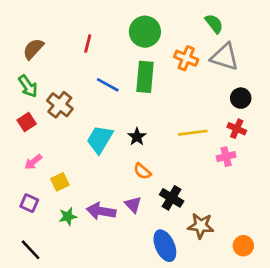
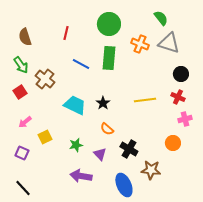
brown semicircle: (33, 49) -> (25, 37), turned -60
cyan trapezoid: (100, 139) -> (75, 105), turned 85
pink cross: (226, 157) -> (185, 119), moved
purple arrow: (101, 211) -> (81, 176), moved
green star: (68, 216) -> (76, 145), moved
orange circle: (243, 246) -> (173, 143), moved

